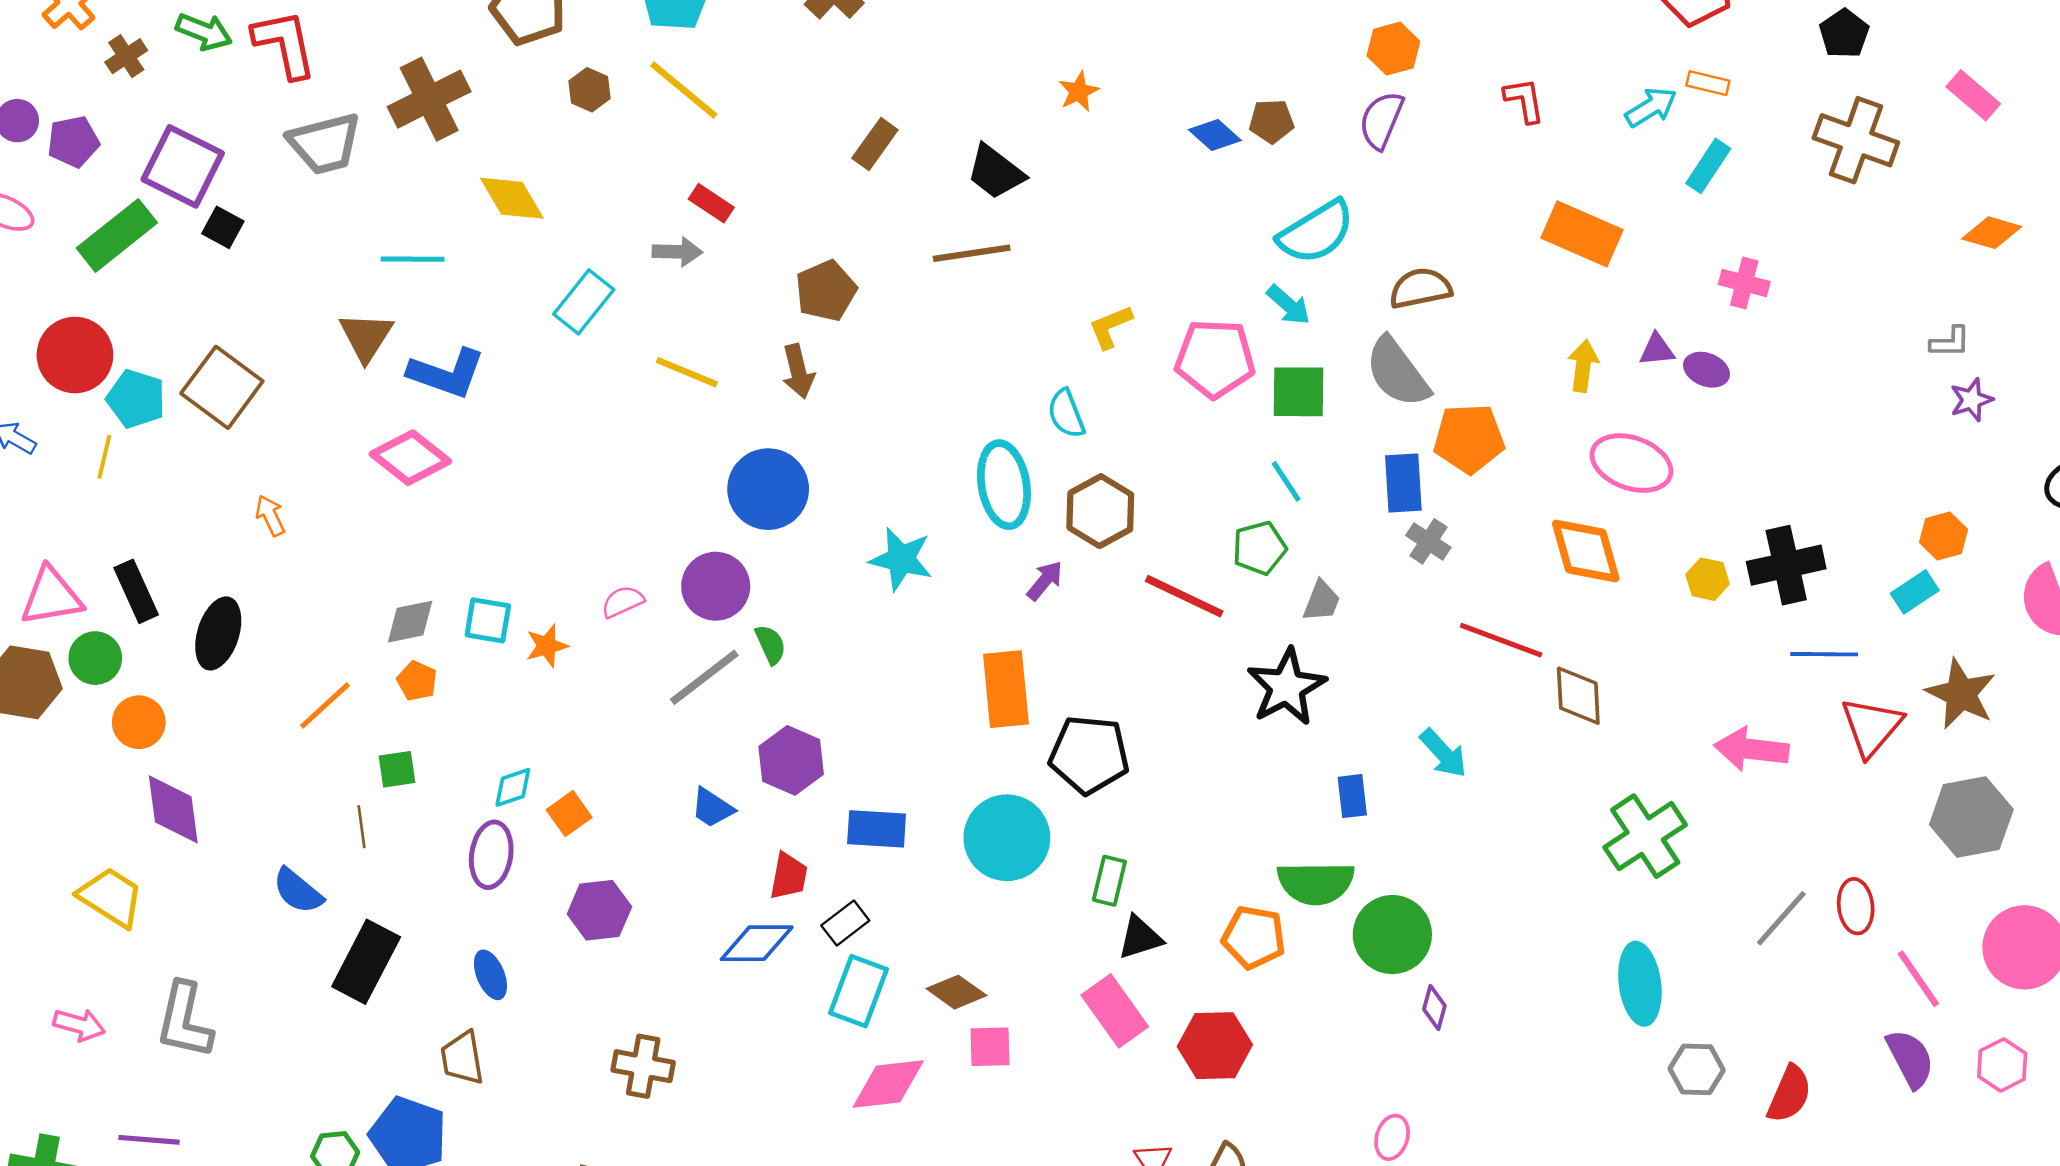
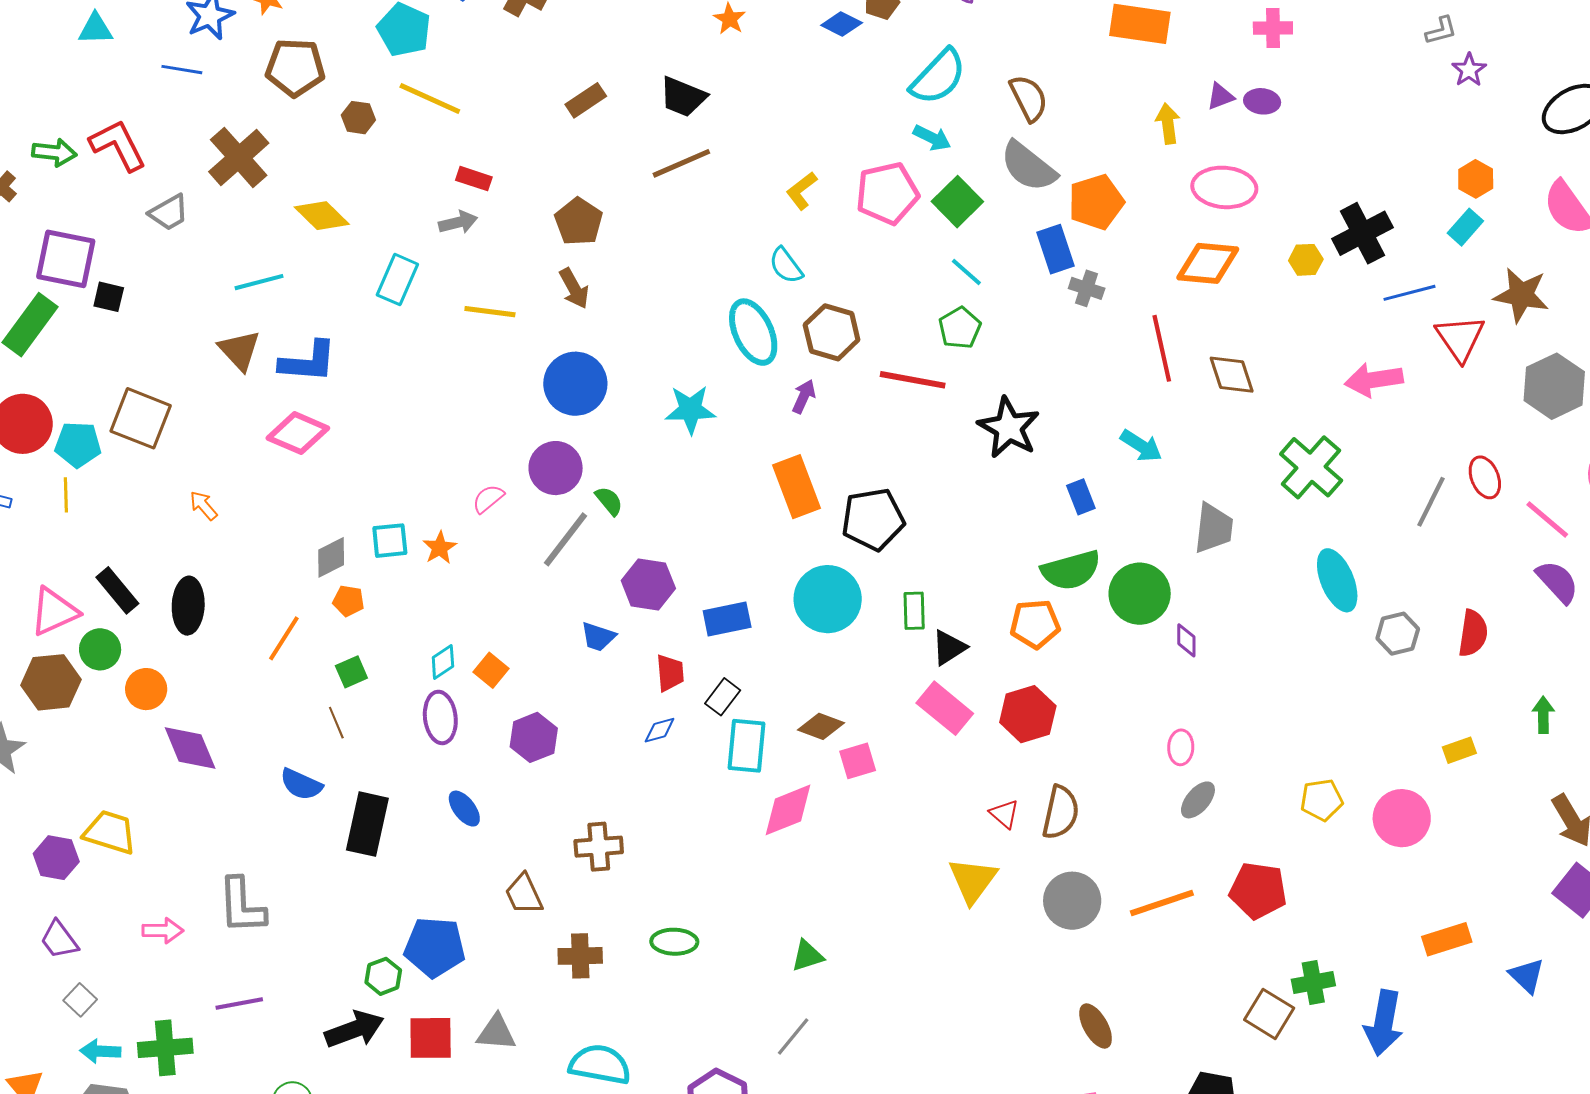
gray trapezoid: (325, 144) -> (169, 213), size x0.7
brown rectangle: (875, 144) -> (586, 100), turned 36
brown semicircle: (1420, 288) -> (1029, 98), turned 90
green square: (1298, 392) -> (957, 202), turned -30
orange diamond: (1586, 551) -> (1208, 263), turned -54
gray trapezoid: (1322, 601) -> (1214, 528), moved, size x1.5
red line: (1501, 640) -> (1162, 348), turned 72
yellow trapezoid: (111, 897) -> (110, 832), moved
blue diamond: (757, 943) -> (660, 730), size x0.6
brown trapezoid: (462, 1058) -> (524, 894), moved

